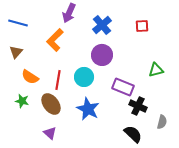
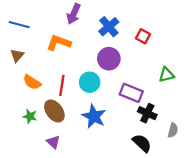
red square: (142, 26) -> (143, 36), moved, turned 32
orange L-shape: (55, 40) -> (59, 43), turned 65
green star: (22, 101) -> (30, 116), moved

